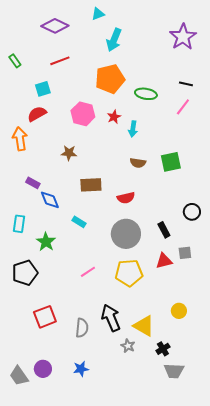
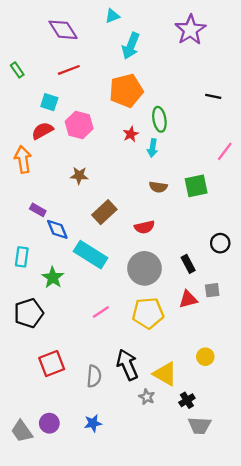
purple diamond: (55, 26) -> (63, 30), turned 32
purple star: (183, 37) -> (190, 30), moved
cyan square: (43, 89) -> (49, 102), turned 35
green ellipse: (146, 94) -> (159, 119), moved, turned 70
pink line: (183, 107) -> (225, 151), moved
pink hexagon: (83, 114) -> (79, 125), moved
brown rectangle: (91, 185) -> (104, 212), turned -40
cyan rectangle: (79, 222) -> (91, 255), size x2.0

